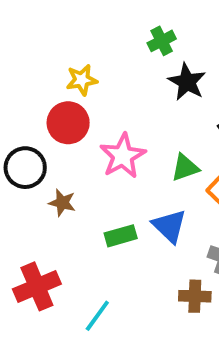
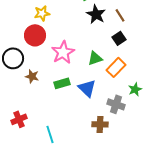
green rectangle: (121, 236) -> (62, 83), moved
red cross: (37, 286) -> (19, 119), size x0.7
cyan line: (97, 316) -> (50, 134), turned -54

